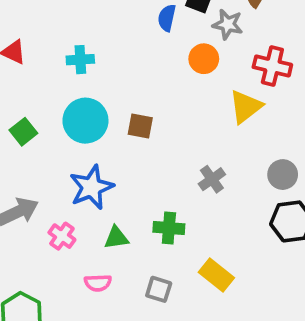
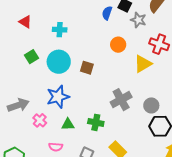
orange circle: (204, 59) -> (118, 45), moved
green square: (23, 132) -> (32, 57), moved
gray circle: (283, 175) -> (151, 105), moved
gray cross: (212, 179) -> (121, 100), size x1.5

